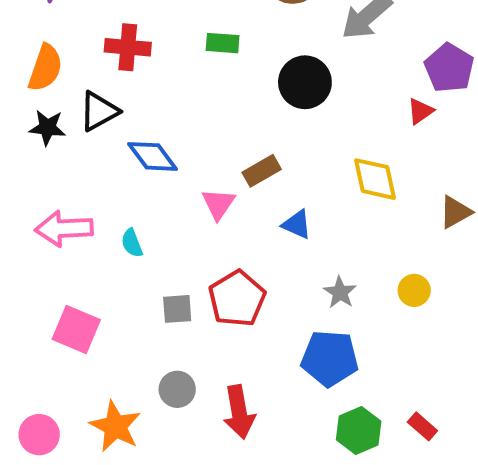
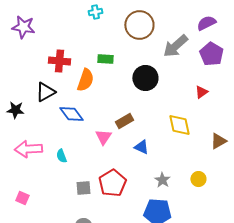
orange semicircle: (45, 68) -> (85, 80), moved
purple pentagon: (449, 68) -> (211, 54), moved
black star: (47, 128) -> (15, 110), moved
pink square: (76, 330) -> (22, 198), moved, size x0.6

